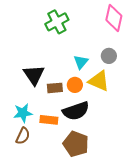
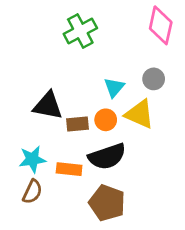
black triangle: (34, 75) -> (48, 106), turned -45

